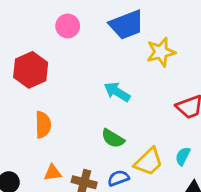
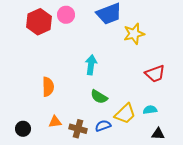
red hexagon: (31, 70) -> (39, 22), moved
cyan arrow: (117, 92) -> (91, 65), moved, turned 66
cyan semicircle: (183, 156) -> (150, 110), turned 56

